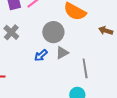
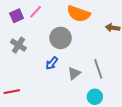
gray triangle: (62, 53) -> (74, 73), moved

